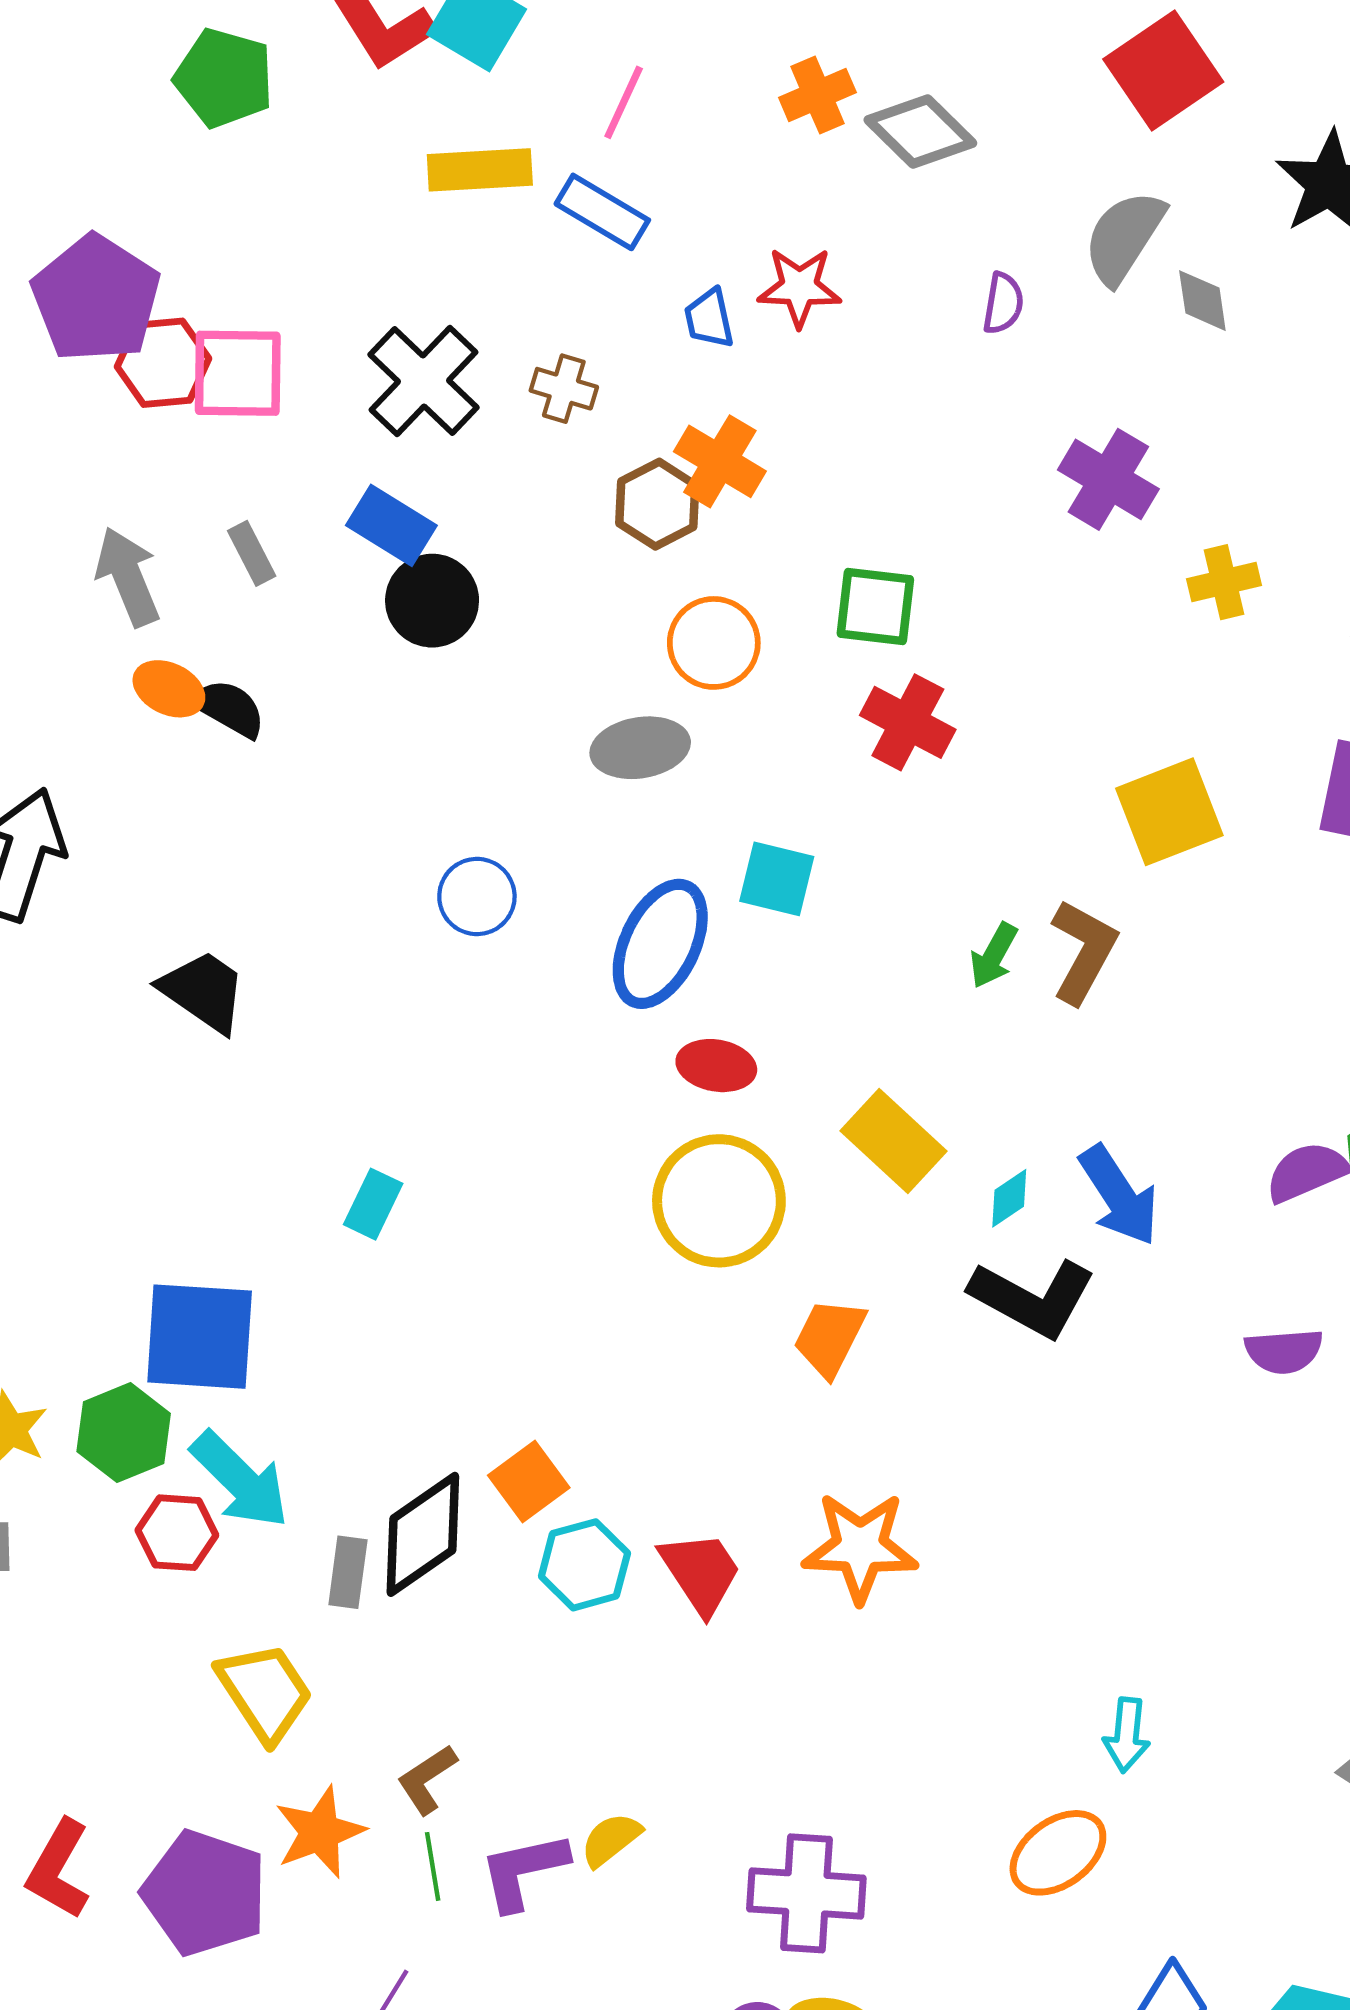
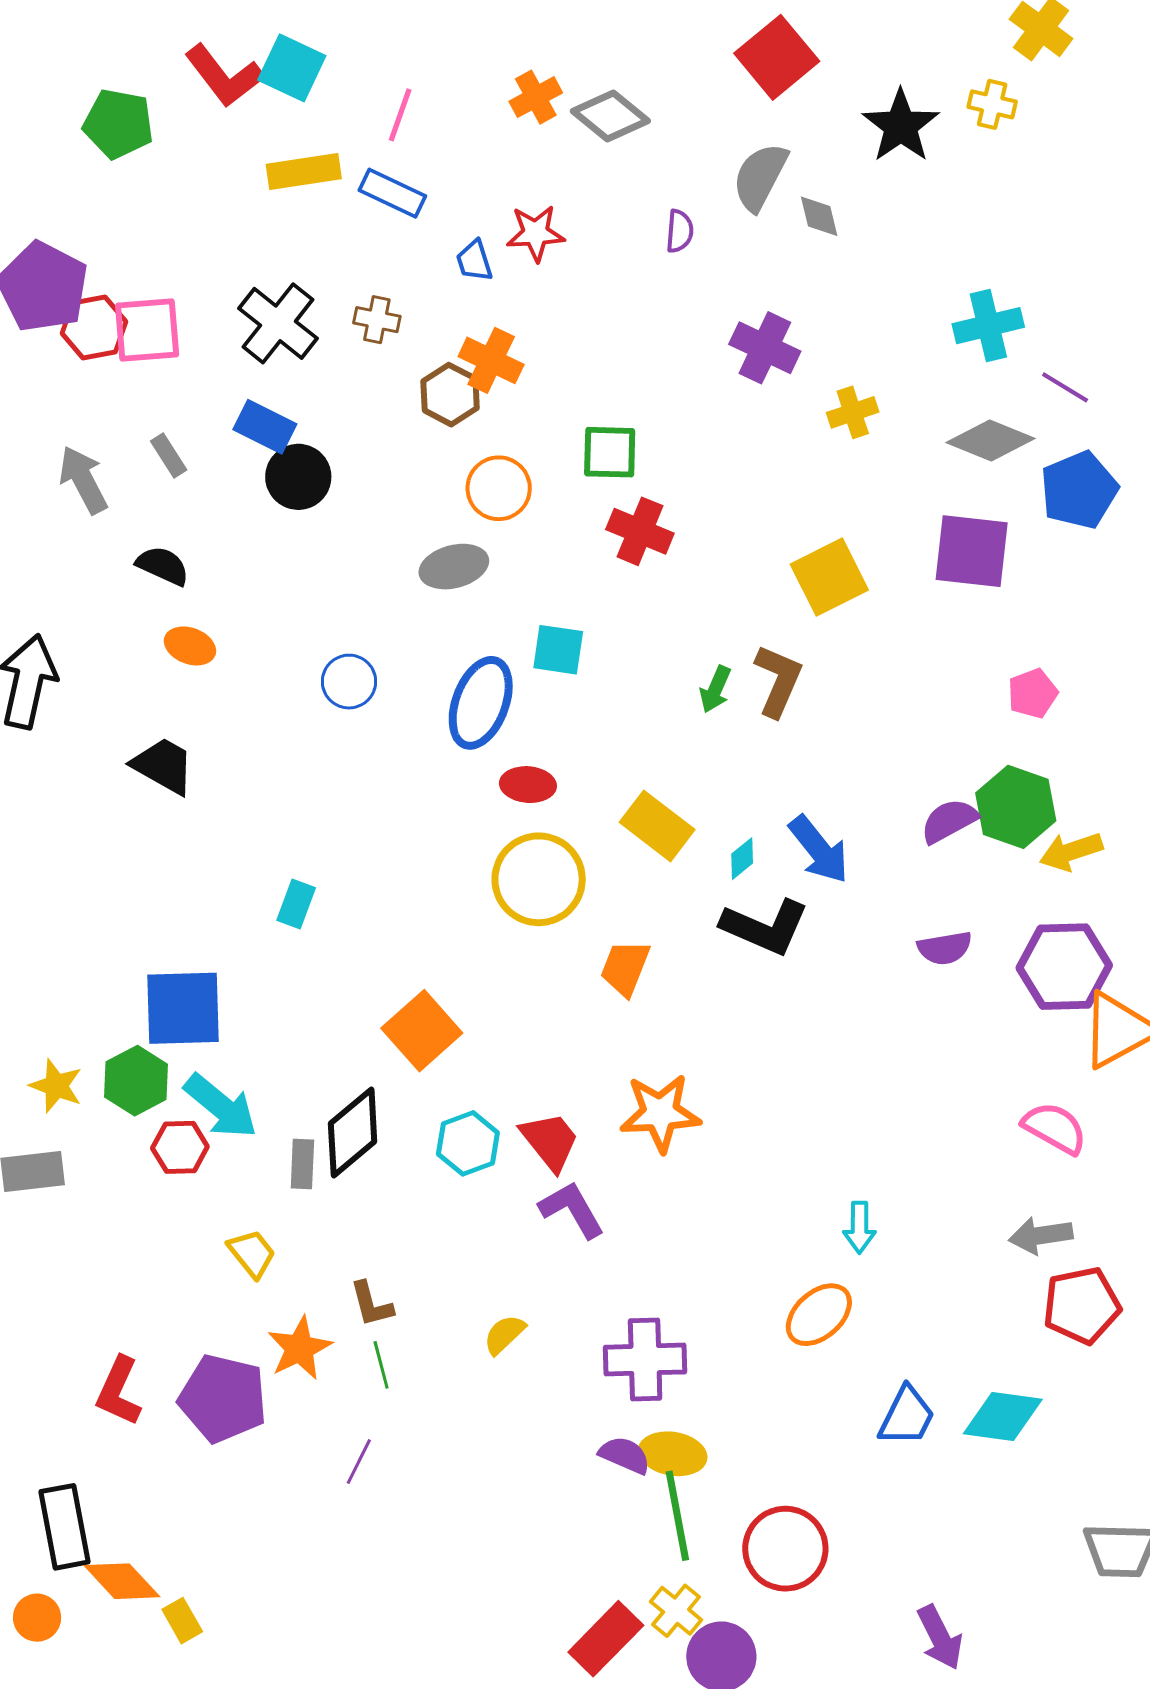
orange ellipse: (169, 689) -> (190, 646), moved
orange square: (529, 1482) -> (422, 1031), moved, size x1.4
yellow trapezoid: (265, 1692) -> (252, 1253), size x0.7
brown L-shape: (427, 1779) -> (371, 1304), turned -66
purple L-shape: (523, 1871) -> (572, 1210), moved, turned 78

